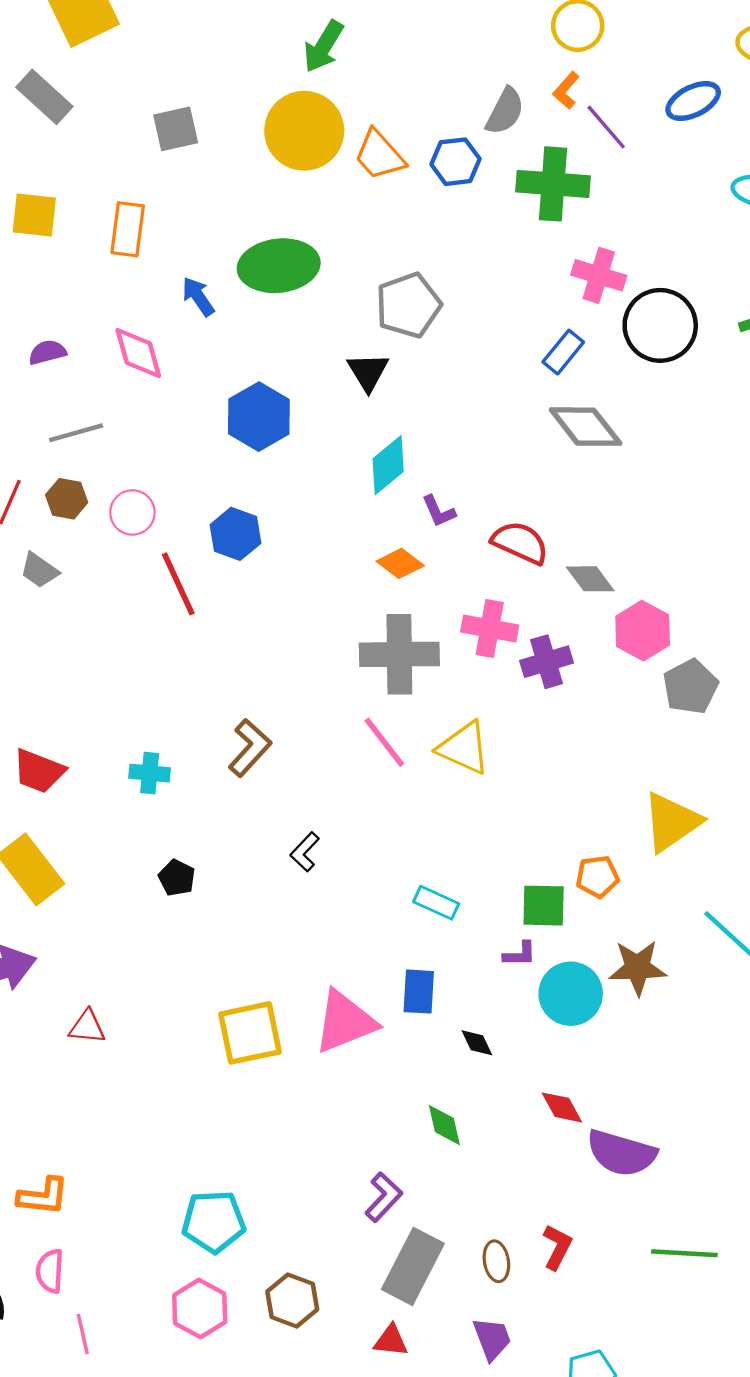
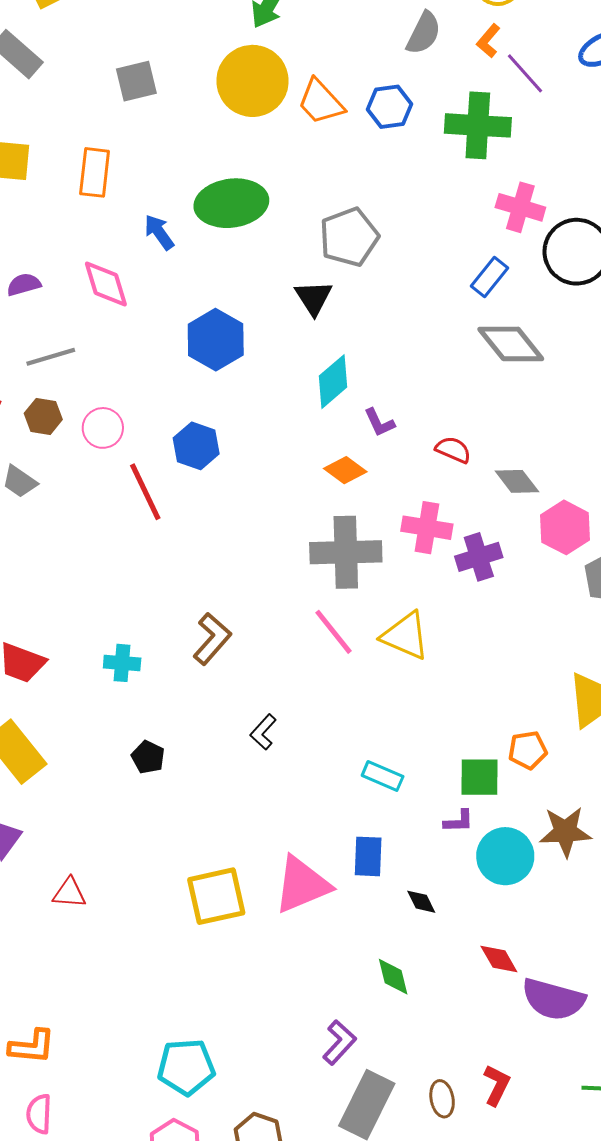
gray semicircle: (505, 111) -> (424, 33), moved
red semicircle: (520, 543) -> (453, 450), size x0.7

